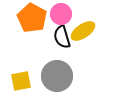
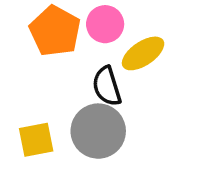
black semicircle: (62, 37) -> (107, 86), moved

